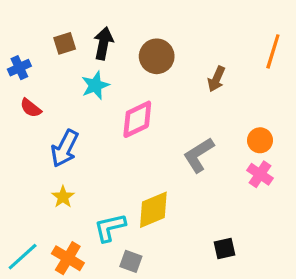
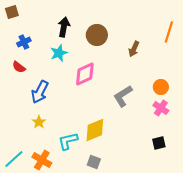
brown square: (65, 43) -> (12, 12), moved
blue cross: (19, 68) -> (24, 42), moved
black square: (224, 249) -> (159, 143), moved
gray square: (131, 261) -> (94, 162), moved

